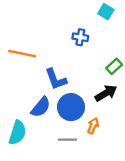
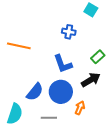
blue L-shape: (56, 79) -> (63, 64), moved
gray line: (68, 140) -> (49, 118), moved

